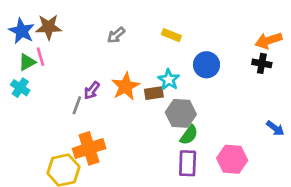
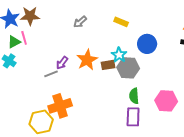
gray line: (77, 105) -> (51, 74), turned 48
gray hexagon: (181, 113) -> (128, 68), moved
green semicircle: (189, 135) -> (134, 96), turned 140
pink hexagon: (232, 159) -> (166, 101), moved

